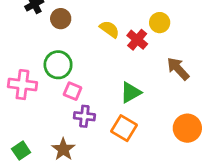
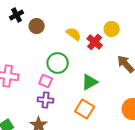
green circle: (58, 65) -> (58, 63), moved
purple cross: (84, 116) -> (46, 100), moved

